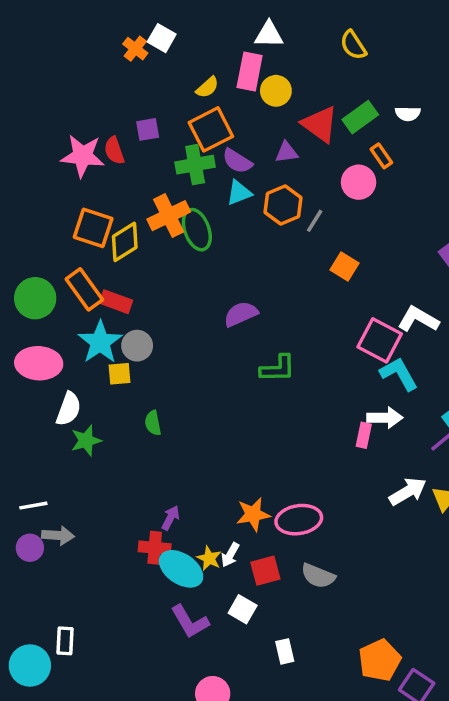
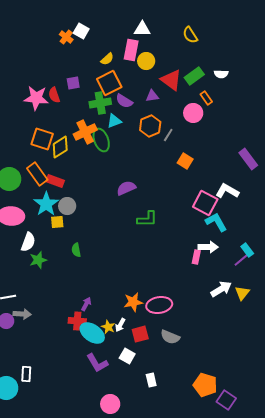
cyan triangle: (239, 193) -> (114, 121), moved
orange pentagon: (380, 660) -> (205, 385), turned -30

